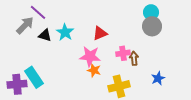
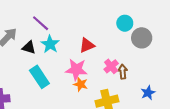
purple line: (38, 12) -> (41, 23), moved
cyan circle: (151, 12) -> (125, 23), moved
pink cross: (123, 53) -> (111, 66), turned -32
cyan rectangle: (34, 77) -> (39, 77), moved

